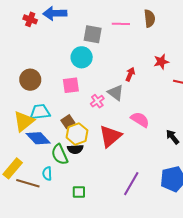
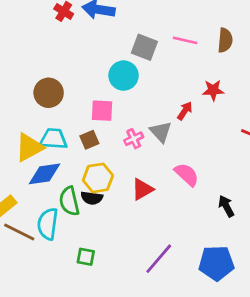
red star: (161, 62) -> (213, 90), moved
brown square: (68, 122) -> (89, 140), moved
red triangle: (110, 136) -> (142, 189), size x0.7
blue diamond: (38, 138) -> (44, 174), turned -65
cyan semicircle: (47, 174) -> (48, 224), size x1.6

